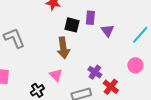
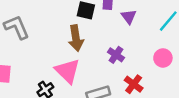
purple cross: (95, 72) -> (116, 55), moved
pink triangle: (56, 75) -> (67, 71), size x1.6

